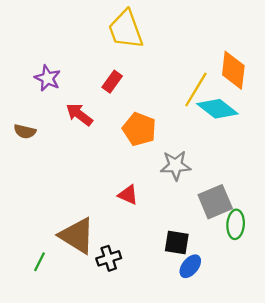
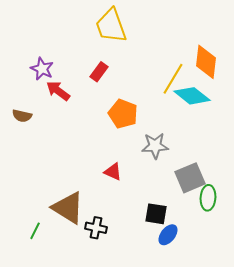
red arrow: (79, 114) -> (58, 91), moved
black cross: (109, 258) -> (96, 228), turned 30

